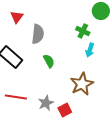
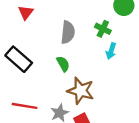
gray semicircle: (38, 34) -> (68, 32), moved
brown star: (82, 84) -> (81, 91), moved, turned -30

